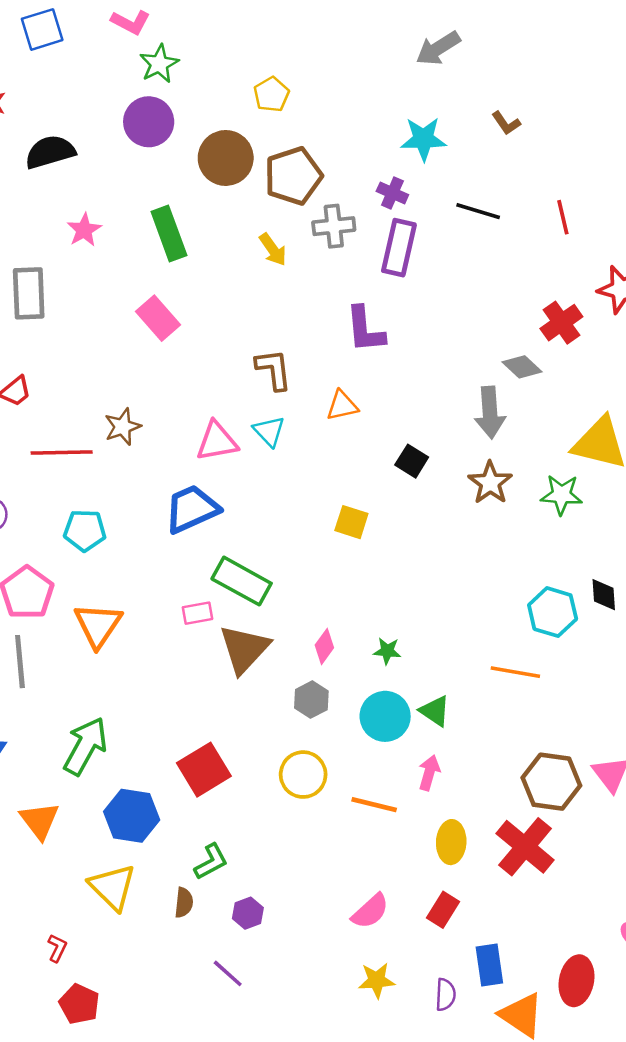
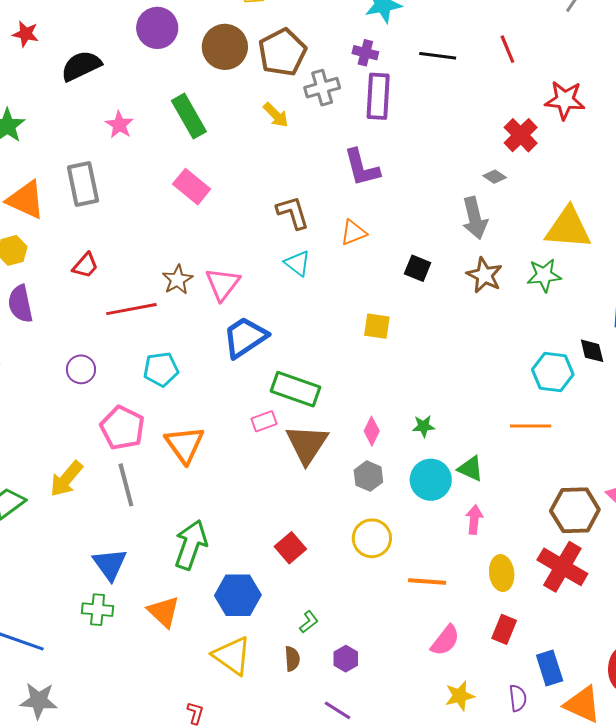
gray diamond: (522, 367) -> (495, 177), size x0.7
pink triangle: (217, 441) -> (223, 284), moved, turned -33
red square: (204, 770) -> (290, 548), size x0.7
orange line: (374, 805) -> (427, 581), moved
green L-shape: (211, 862) -> (309, 622), size x0.7

